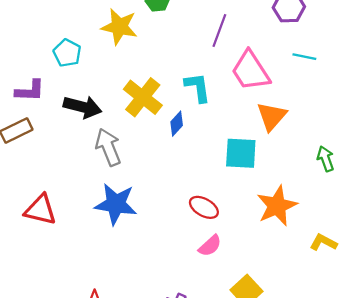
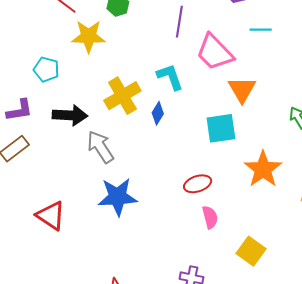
yellow cross: (143, 97) -> (122, 96), turned 33
red ellipse: (204, 207) -> (198, 184), turned -36
red triangle: (40, 210) -> (51, 216), turned 32
pink semicircle: (210, 246) -> (210, 217), turned -50

